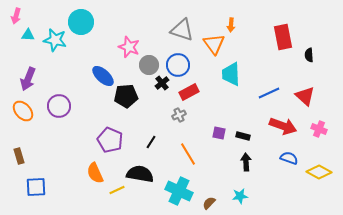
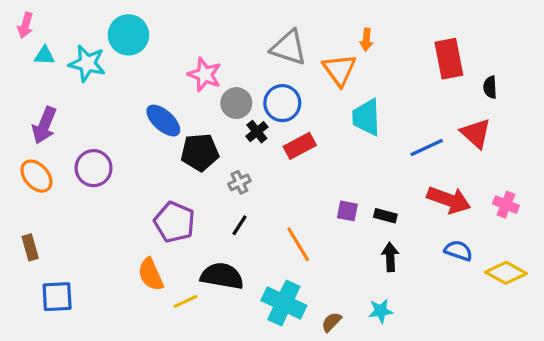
red triangle: (305, 96) -> (476, 133), moved
gray cross: (179, 115) -> (239, 182), moved

